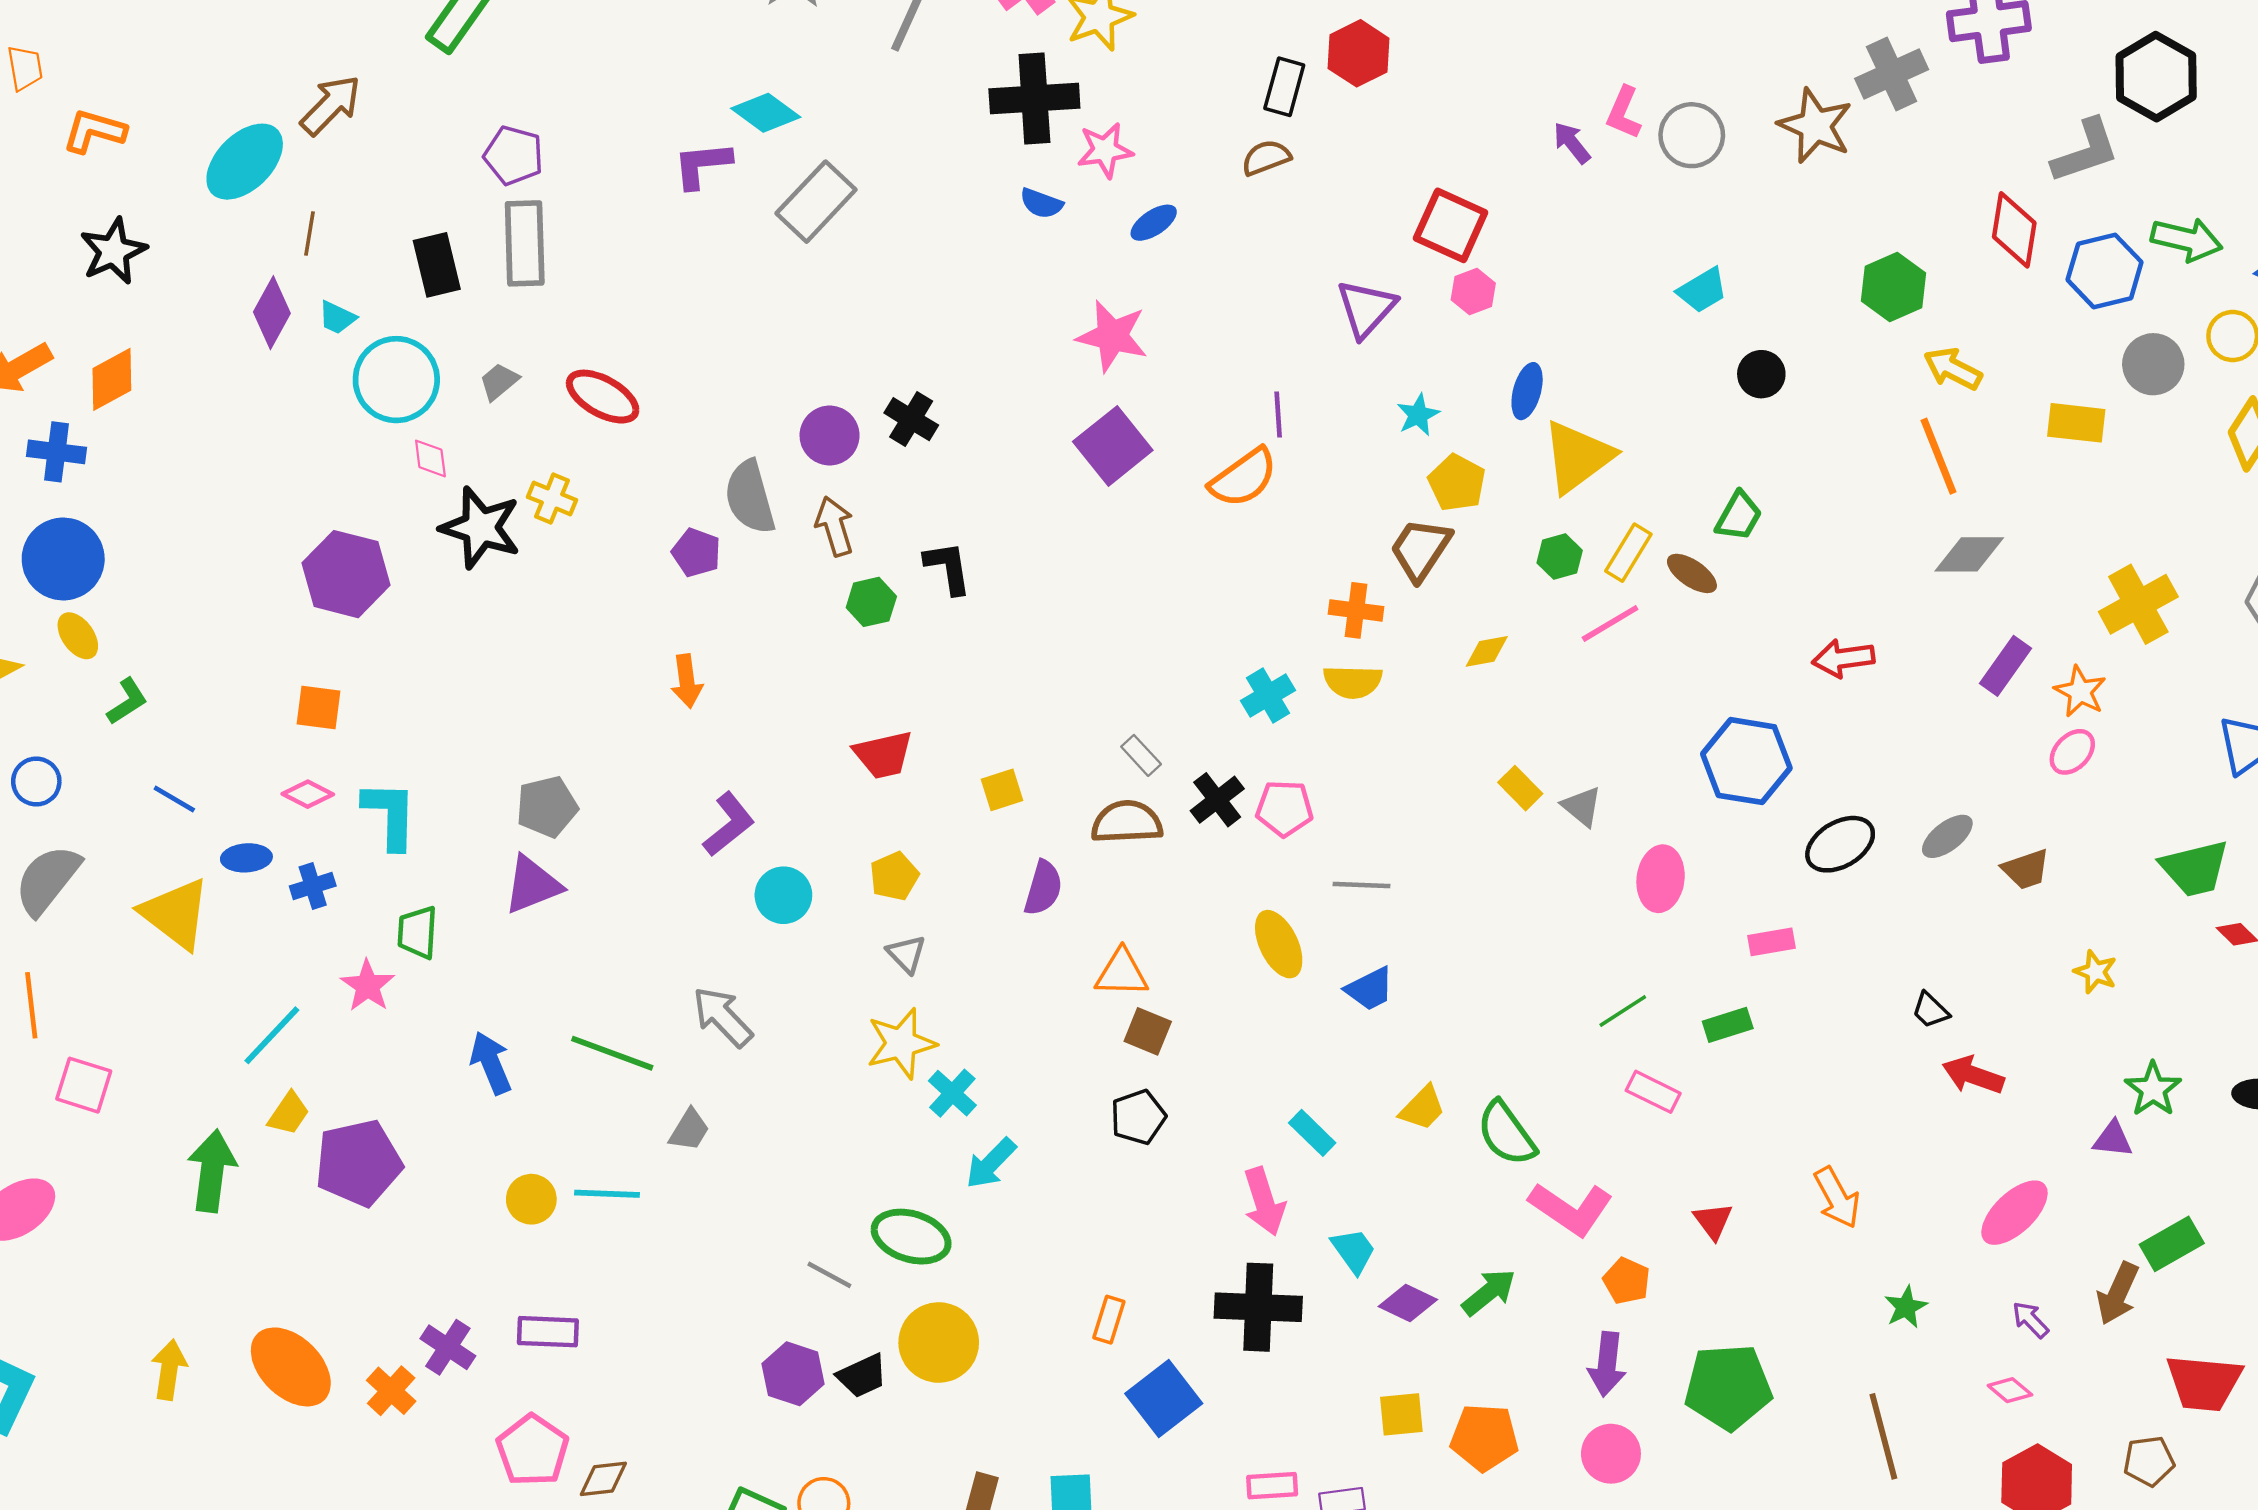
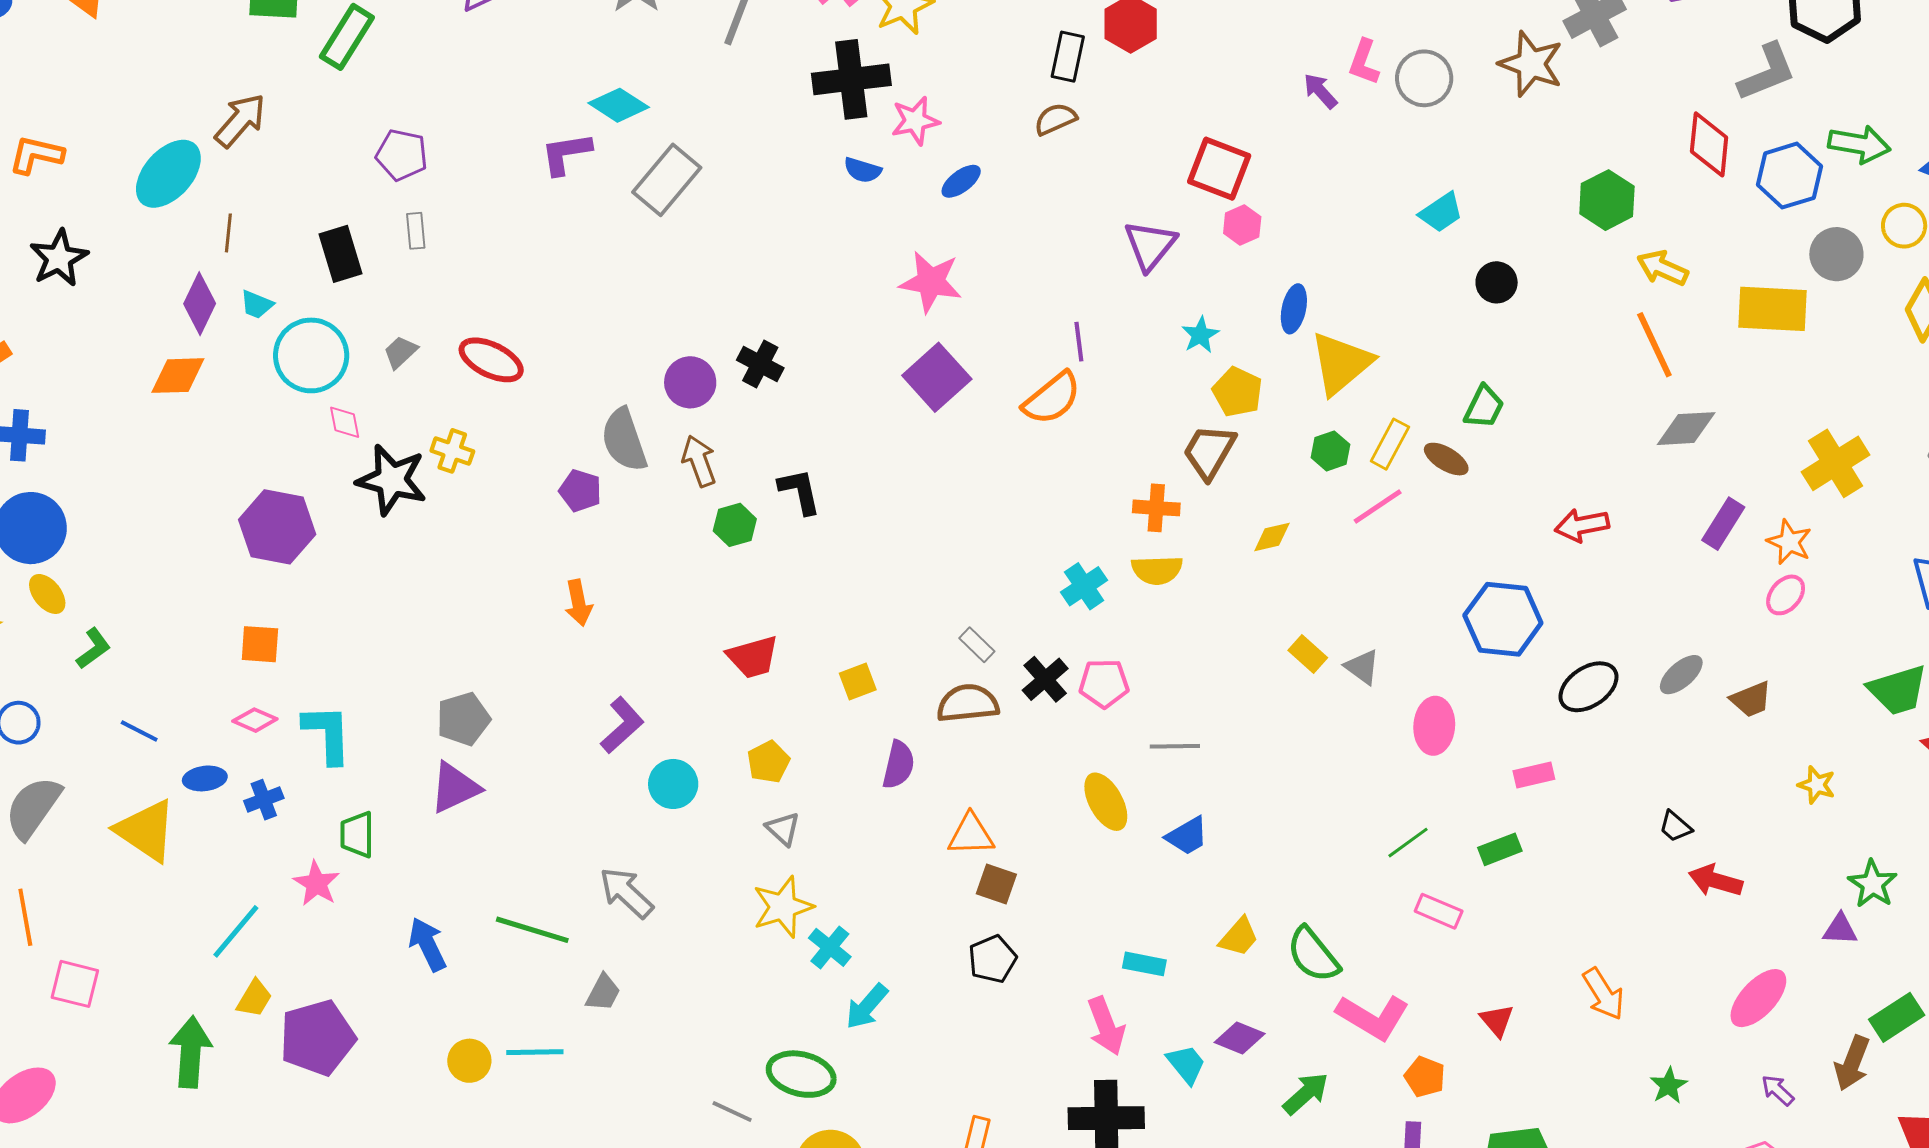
gray rectangle: (525, 243) -> (416, 231), size x0.5
orange diamond: (112, 379) -> (178, 376), moved, turned 30
yellow rectangle: (2076, 423) -> (1773, 309), size x1.4
cyan rectangle: (1312, 1133) -> (1144, 964), turned -30
purple diamond: (1408, 1303) -> (1240, 1038), moved

